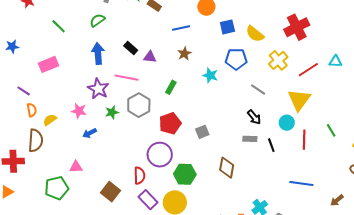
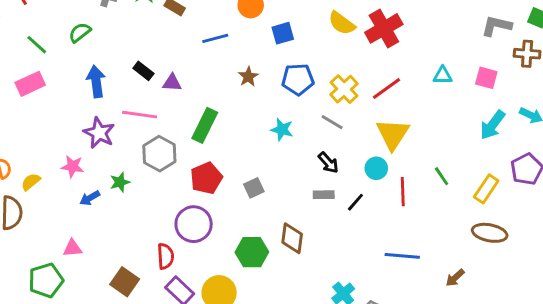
green semicircle: (97, 20) -> (80, 32), moved
yellow semicircle: (255, 34) -> (342, 23), moved
brown star: (184, 54) -> (248, 77), moved
yellow cross: (278, 60) -> (344, 89), moved
pink rectangle: (49, 64) -> (30, 84), moved
red line: (308, 70) -> (386, 88), moved
cyan star: (210, 75) -> (282, 130), moved
green rectangle: (171, 87) -> (205, 125), size x1.6
green star: (112, 112) -> (120, 182), moved
black line: (271, 145) -> (355, 202), turned 64
green hexagon: (185, 174) -> (252, 252), moved

